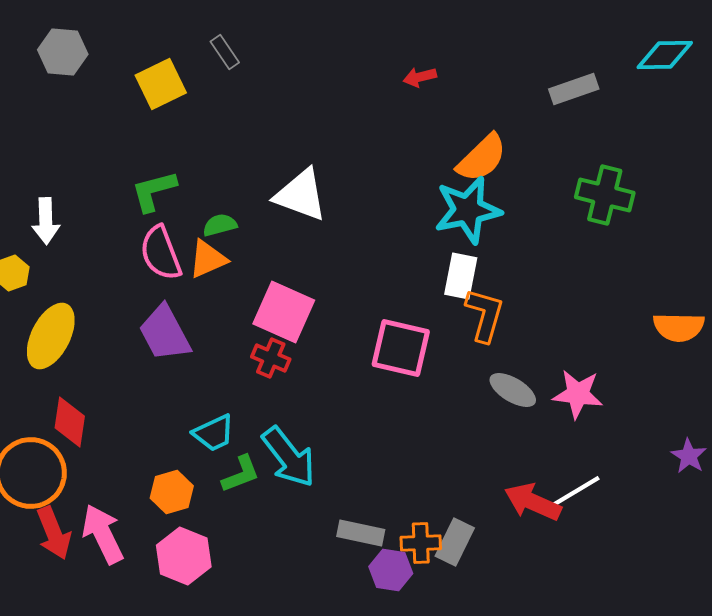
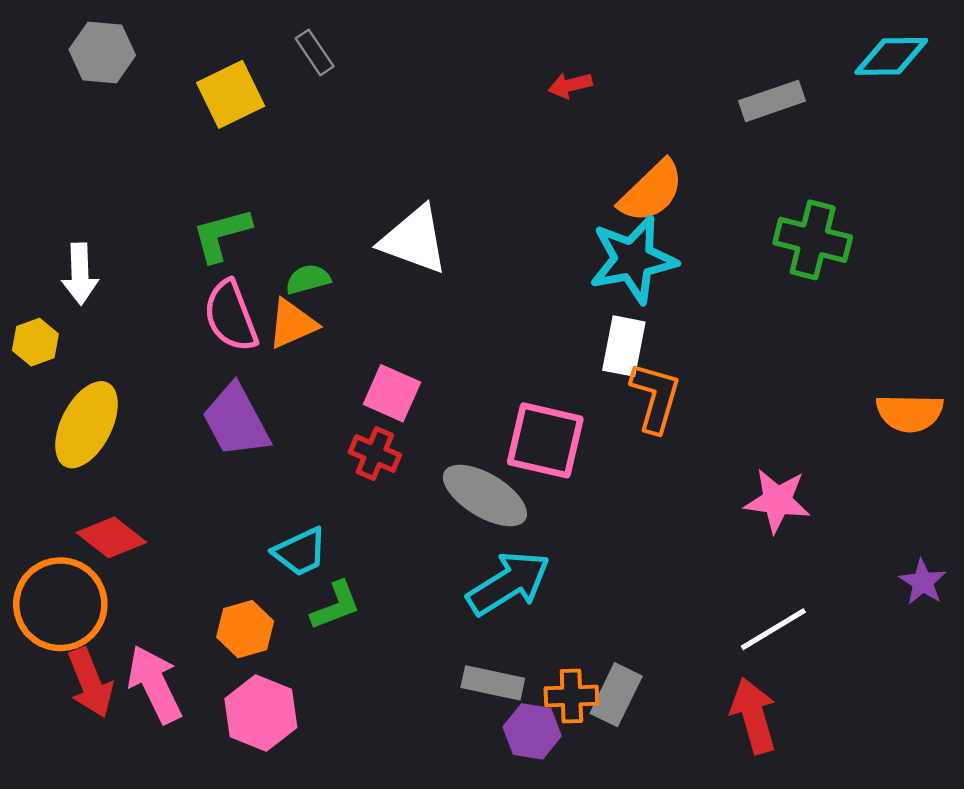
pink square: (284, 312) -> (392, 393), size x0.7
gray ellipse: (513, 390) -> (485, 495), moved, size x1.4
red diamond: (70, 422) -> (111, 537), turned -60
cyan arrow: (289, 457) -> (509, 583), moved, turned -84
red arrow: (533, 502) -> (754, 716), moved, turned 50

